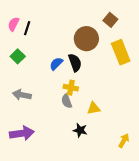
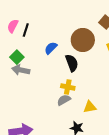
blue semicircle: (56, 64) -> (51, 48), moved
gray arrow: (22, 95) -> (21, 70), moved
gray semicircle: (67, 101) -> (64, 100), turned 80

